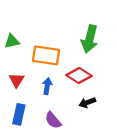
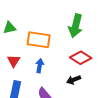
red diamond: (79, 75) -> (81, 58), moved

